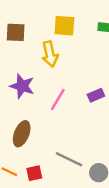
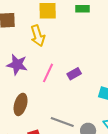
purple rectangle: (96, 95) -> (74, 74), moved

